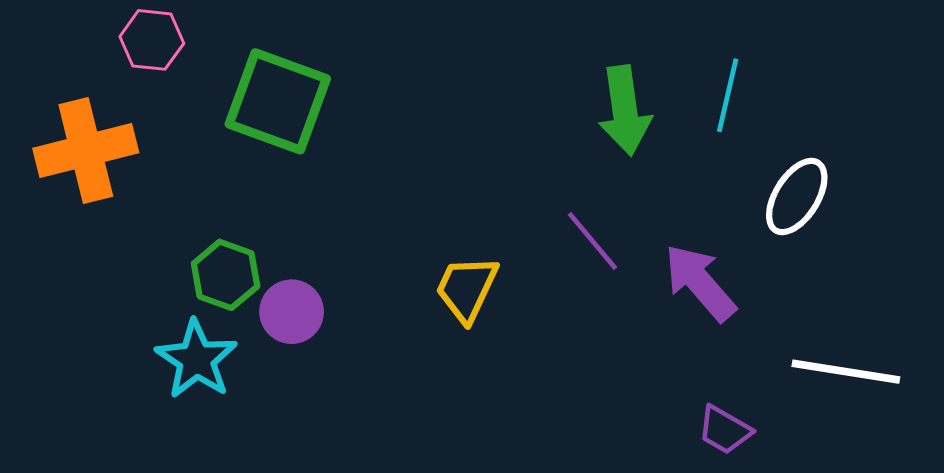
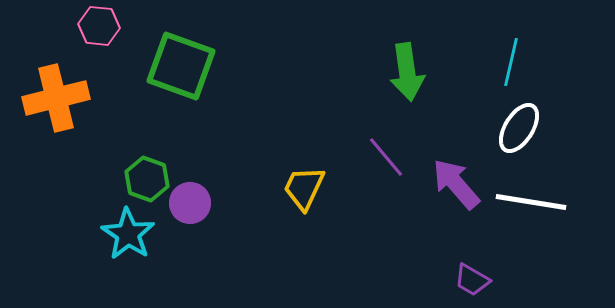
cyan line: (728, 95) -> (511, 62), moved
white line: (846, 372) -> (531, 202), moved

